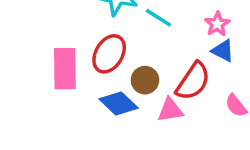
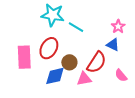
pink star: (217, 24) -> (118, 26), moved
blue diamond: (119, 104) -> (55, 76), turned -55

